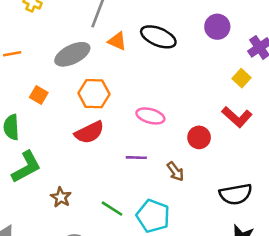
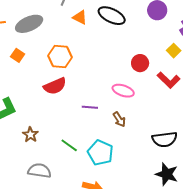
gray ellipse: (72, 54) -> (29, 24), moved
pink ellipse: (150, 116) -> (123, 91), moved
red circle: (199, 137) -> (140, 63), moved

